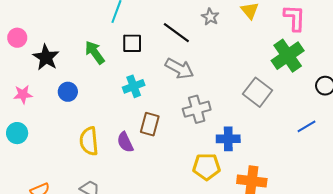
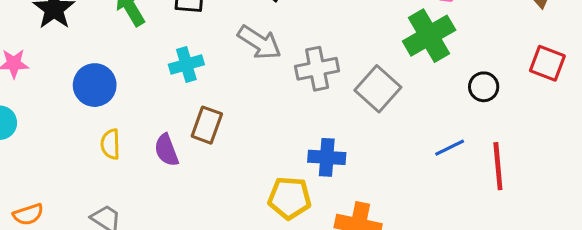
blue circle: (68, 92) -> (95, 85), moved, size x1.4
gray cross: (197, 109) -> (317, 69), moved
yellow semicircle: (89, 141) -> (110, 144), size x0.7

